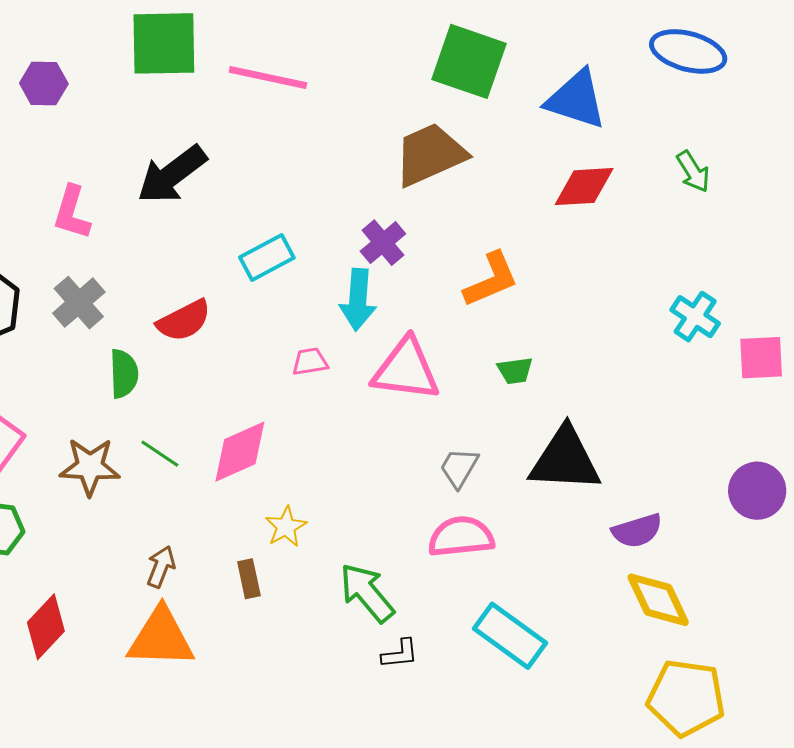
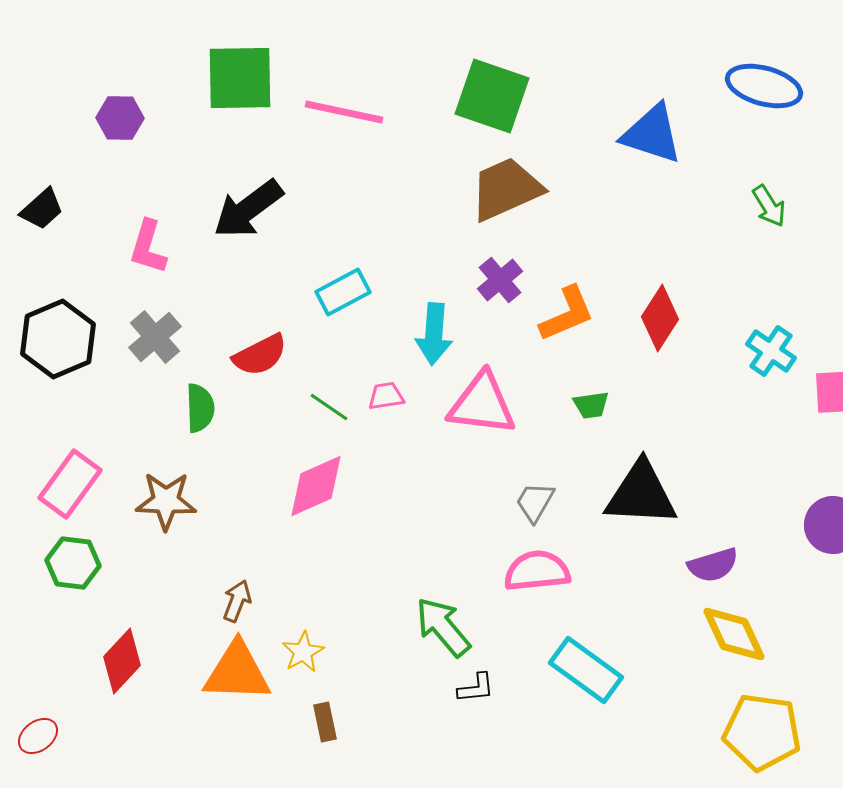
green square: (469, 61) -> (492, 96), moved
red diamond: (584, 187) -> (660, 318), moved, turned -54
purple cross: (383, 243) -> (500, 280), moved
green line: (160, 454) -> (329, 407), moved
yellow star: (286, 527) -> (303, 652), moved
brown rectangle: (249, 579) -> (325, 722), moved

